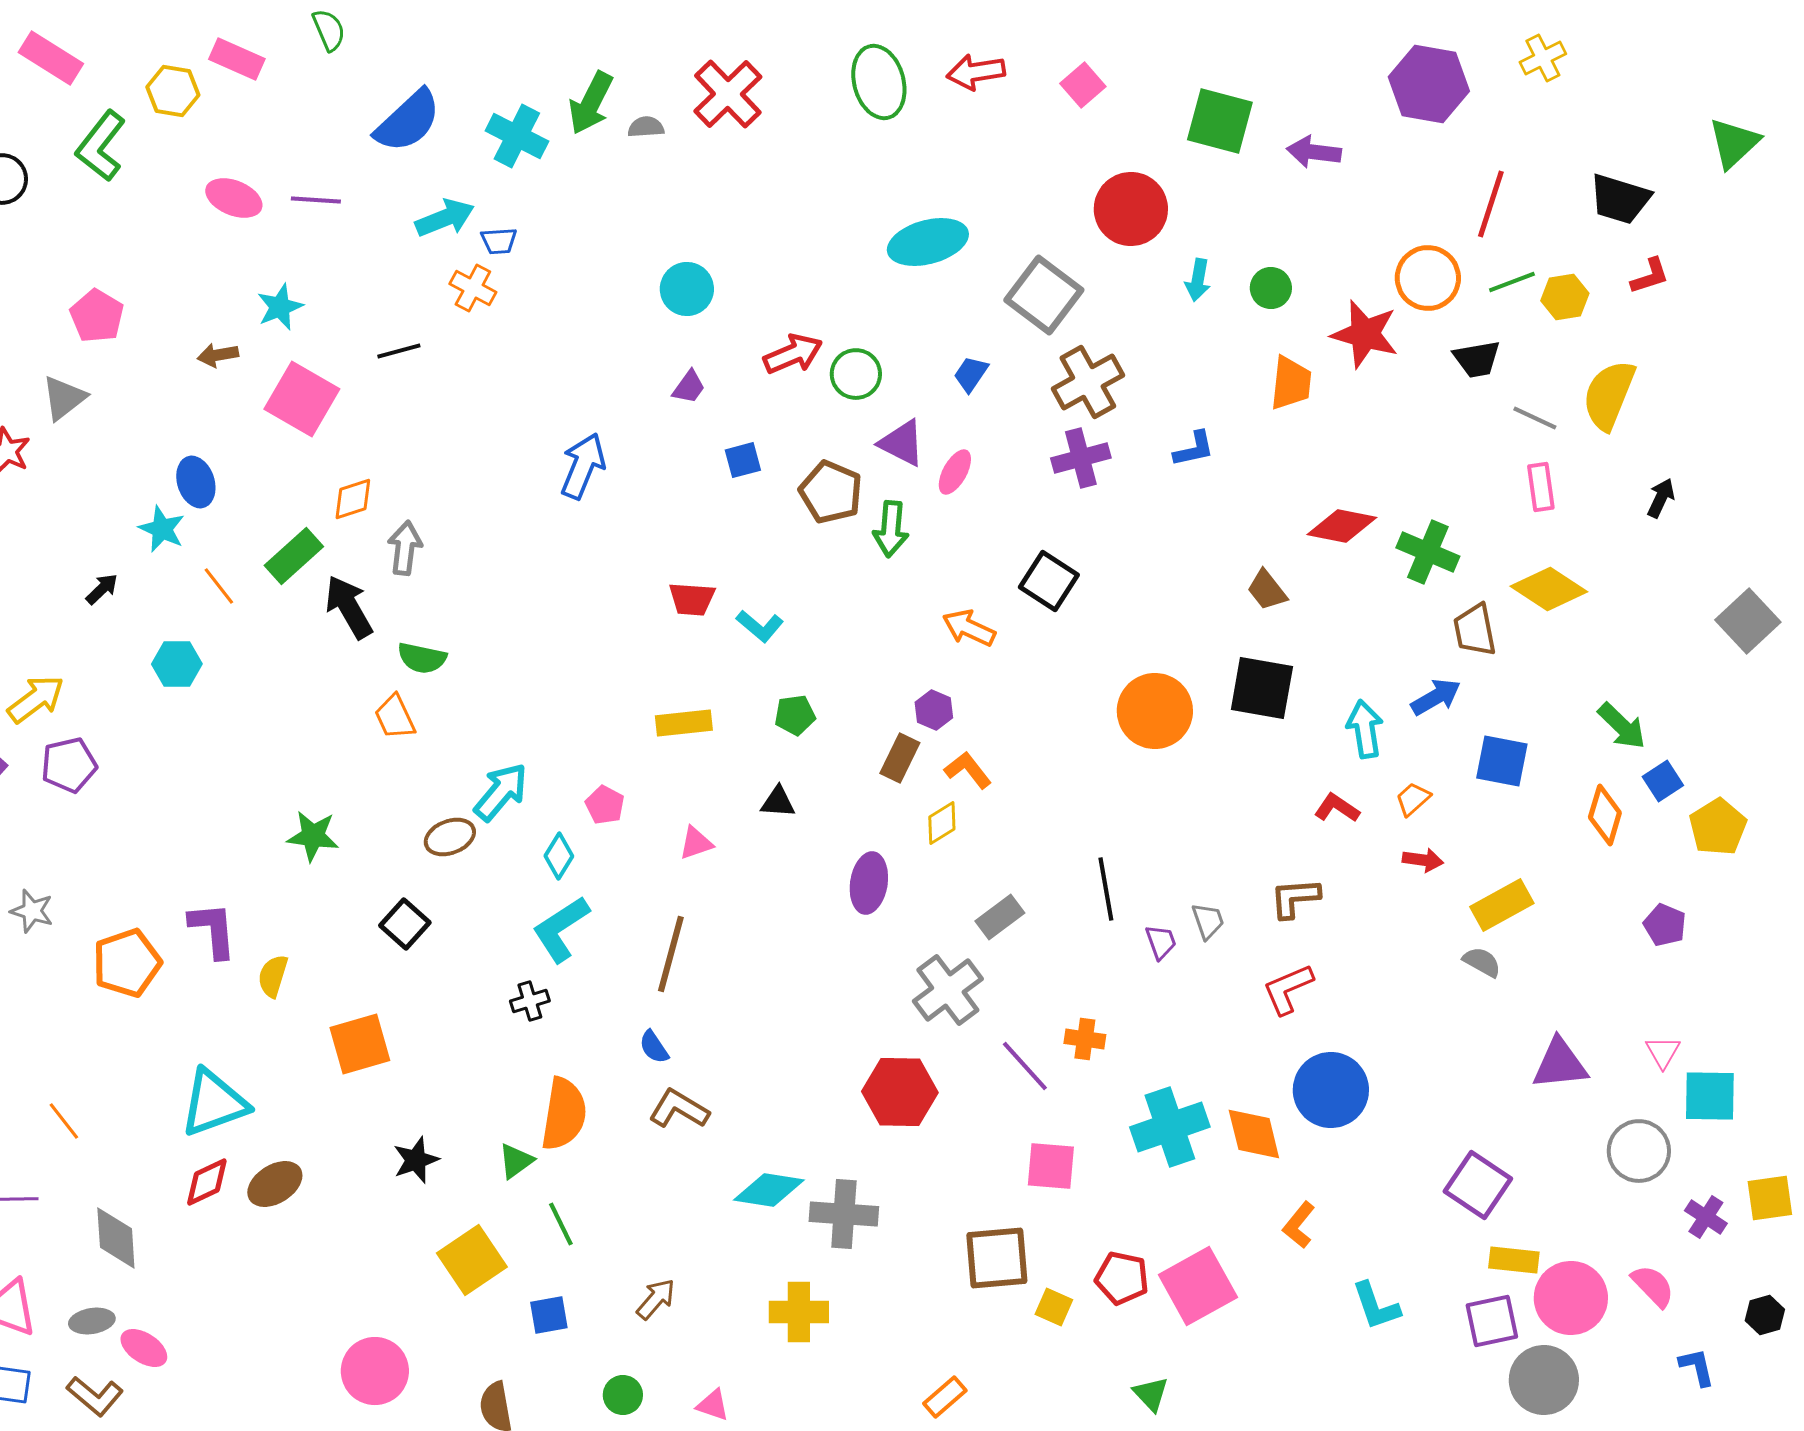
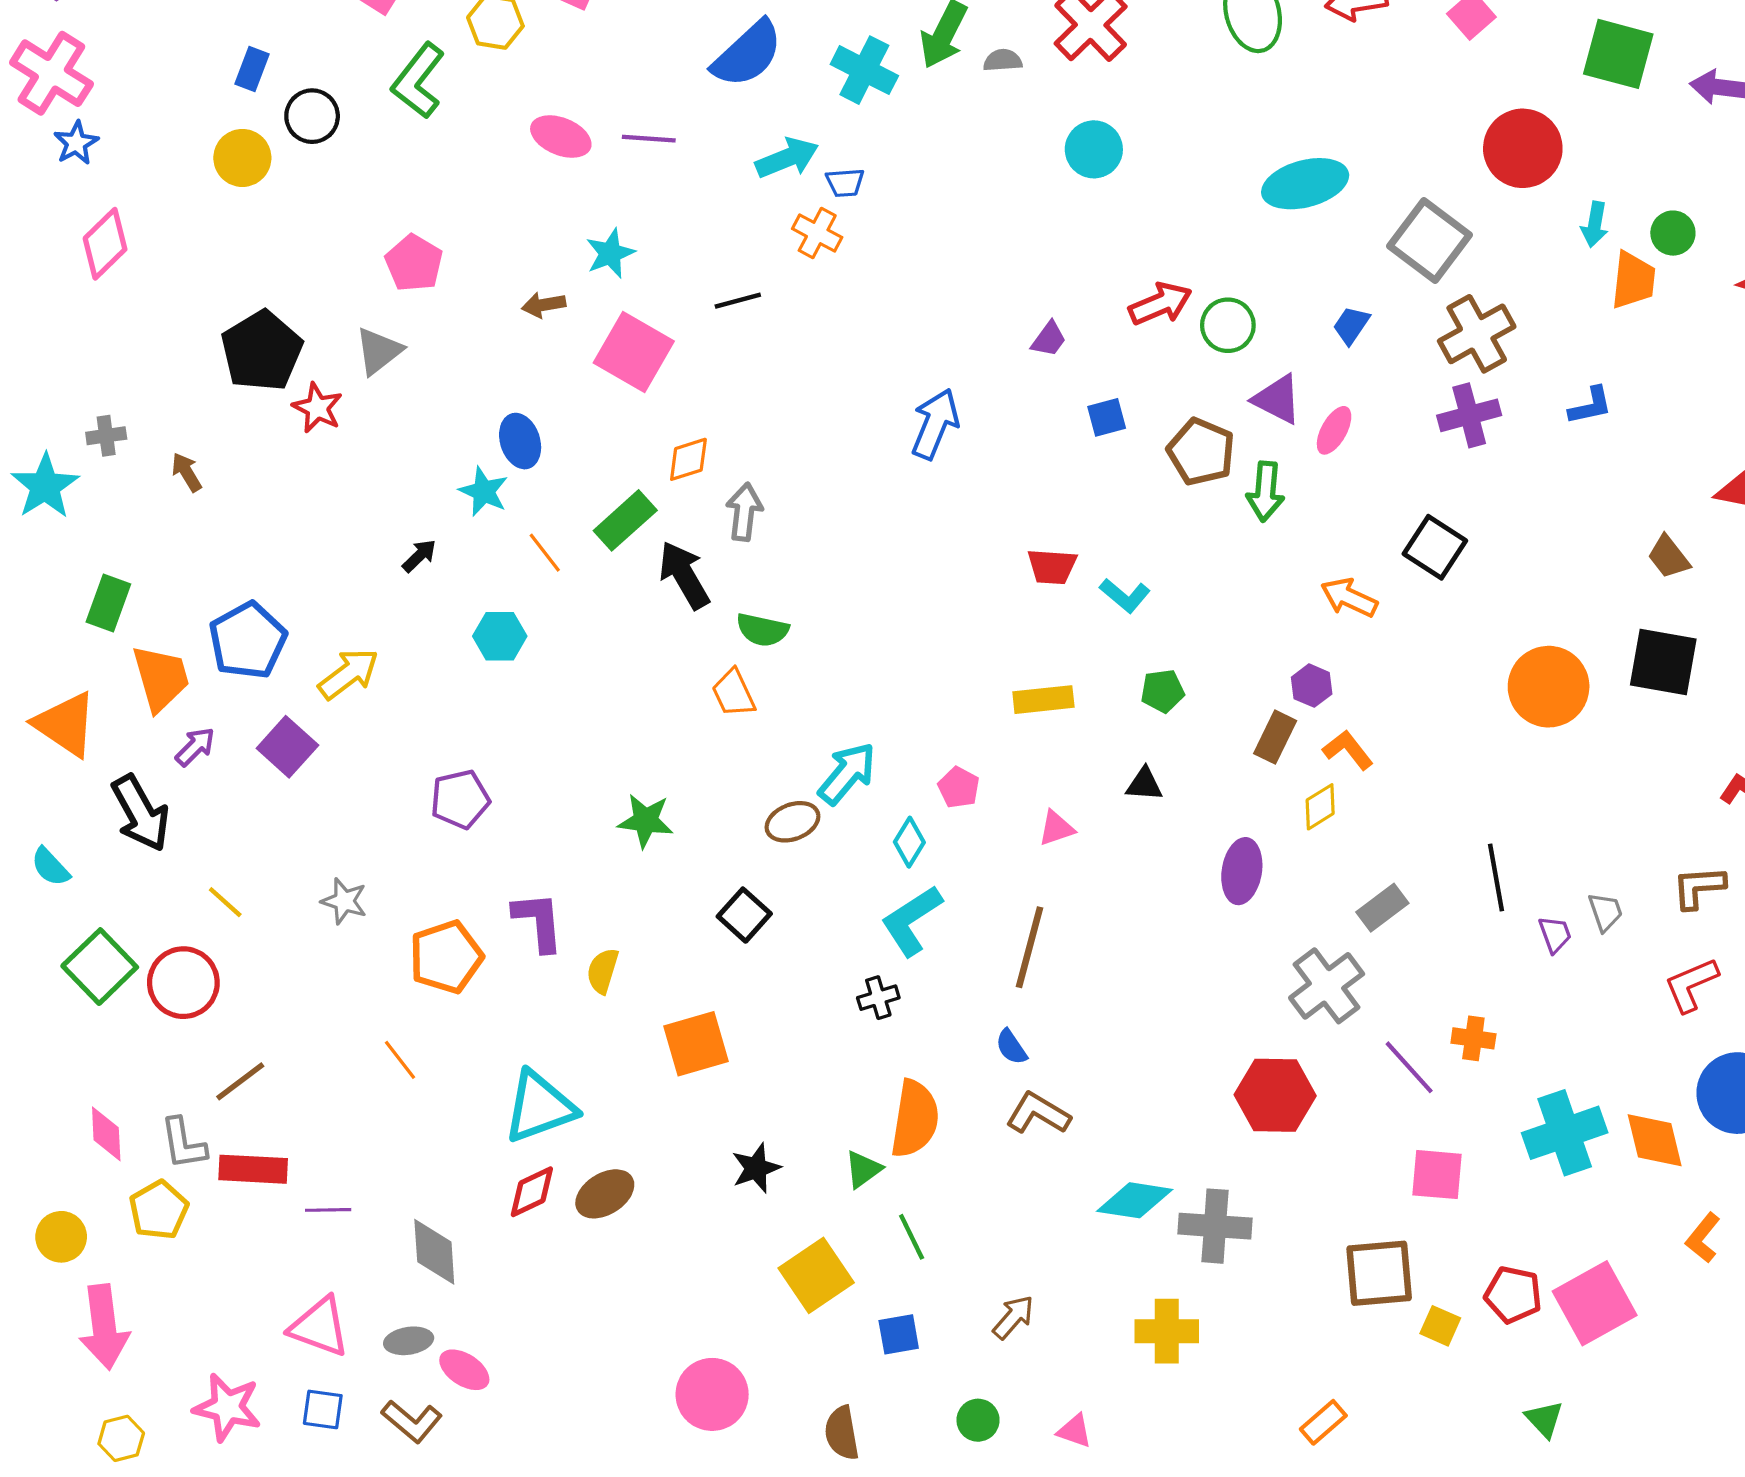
cyan circle: (687, 289) -> (1094, 149), moved
orange trapezoid: (1291, 383) -> (1633, 280), moved
purple pentagon: (69, 765) -> (460, 799), moved
orange line: (64, 1121) -> (400, 1060), moved

